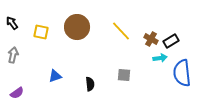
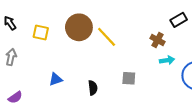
yellow line: (121, 31) -> (107, 37), moved
black rectangle: (171, 41) -> (179, 20), moved

